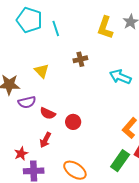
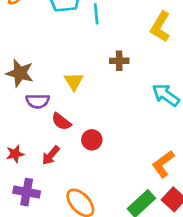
yellow triangle: (42, 71) -> (74, 81), moved
red star: (21, 154) -> (15, 154), moved

